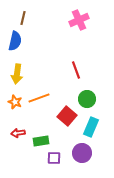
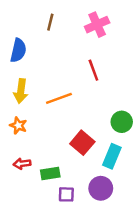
brown line: (23, 18) -> (50, 22), moved
red line: (76, 70) -> (93, 70), moved
orange line: (39, 98) -> (59, 98), moved
green circle: (87, 99) -> (122, 122), moved

